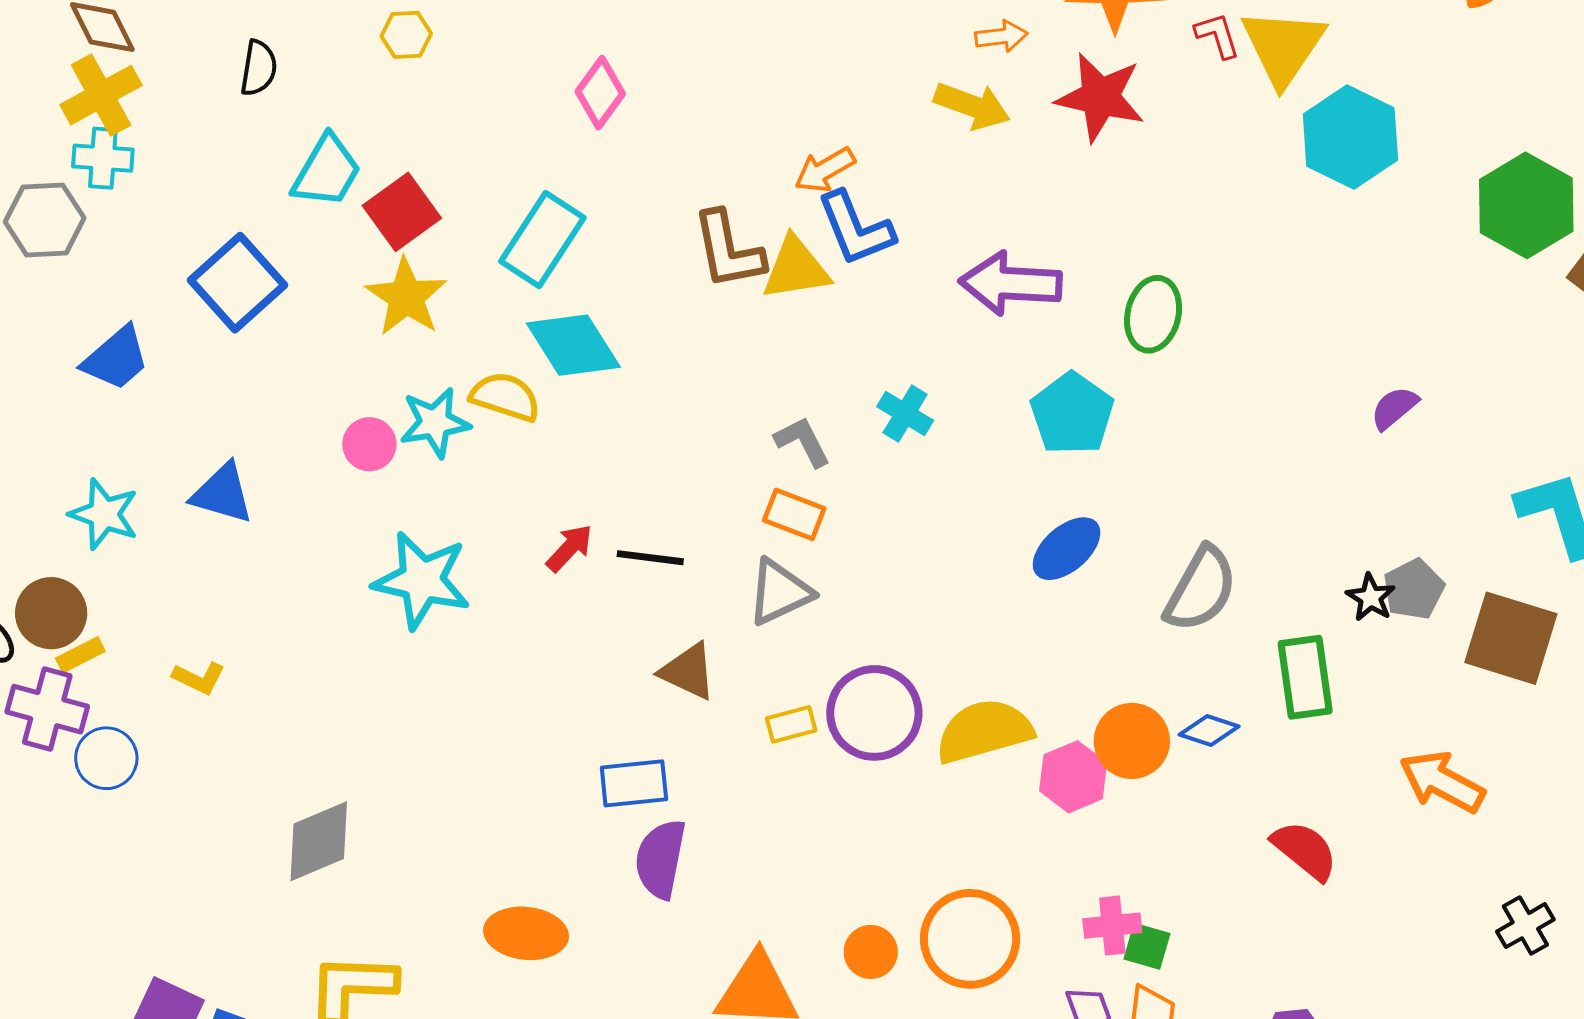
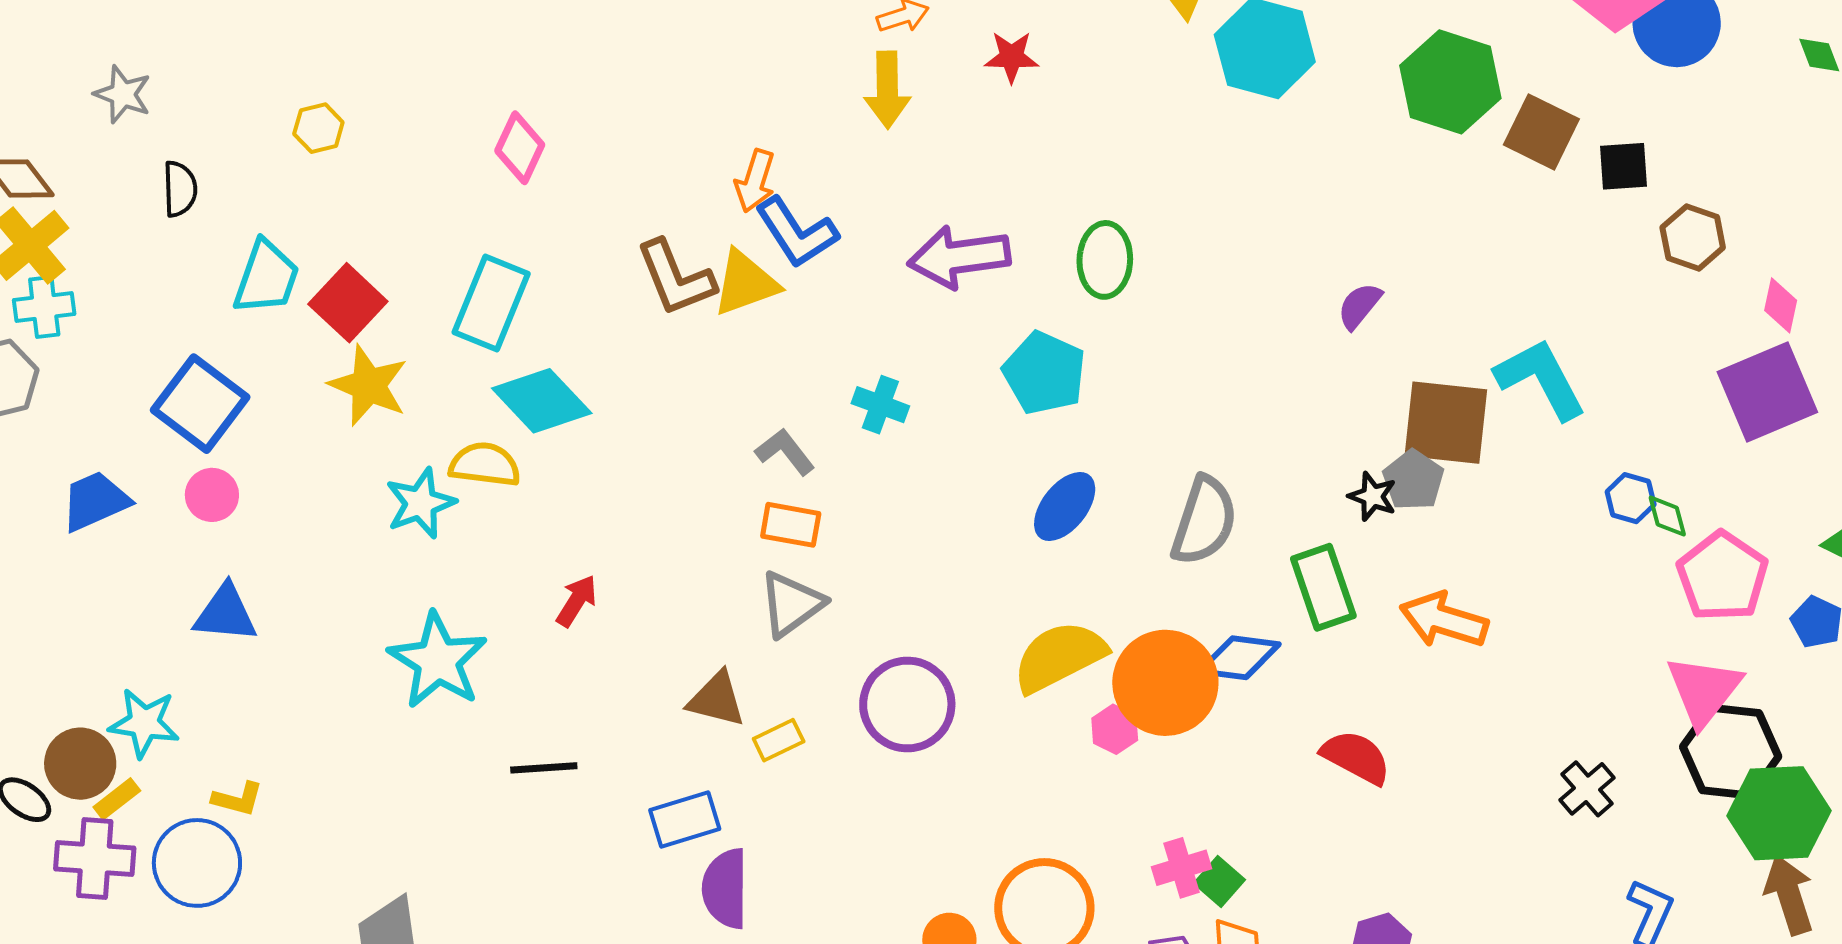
red star: (1100, 97) -> (1012, 57), size x0.6
yellow arrow: (972, 106) -> (887, 90), turned 80
orange arrow: (825, 170) -> (755, 181), turned -32
blue trapezoid: (116, 358) -> (95, 501), turned -152
pink circle: (369, 444) -> (212, 495), moved
cyan star: (104, 514) -> (144, 723), moved
black line: (650, 558) -> (544, 768), moved
cyan star: (422, 580) -> (438, 661), turned 30
brown square: (1511, 638) -> (1446, 423), moved
yellow rectangle: (791, 724) -> (779, 740), moved
blue diamond: (1209, 730) -> (1239, 658), size x1.4
yellow semicircle: (984, 731) -> (1059, 657), moved
orange circle: (1132, 741) -> (1165, 683), size x1.4
blue circle: (106, 758) -> (197, 863), moved, size x1.4
pink hexagon: (1073, 777) -> (1115, 729), size x0.7
orange arrow: (1442, 782) -> (1444, 620), moved
green square: (1147, 946) -> (1219, 881), turned 36

